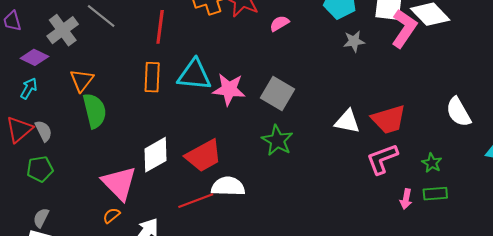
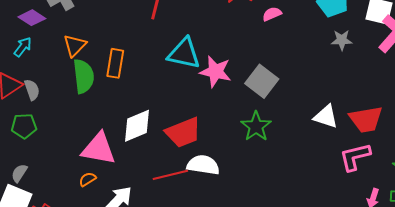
orange rectangle: (152, 77) -> (115, 63), moved
pink triangle: (119, 183) -> (99, 149), turned -42

